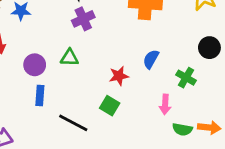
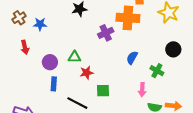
purple cross: (83, 19) -> (106, 33), moved
red star: (119, 76) -> (87, 73), moved
green square: (110, 106) -> (103, 91), turned -32

